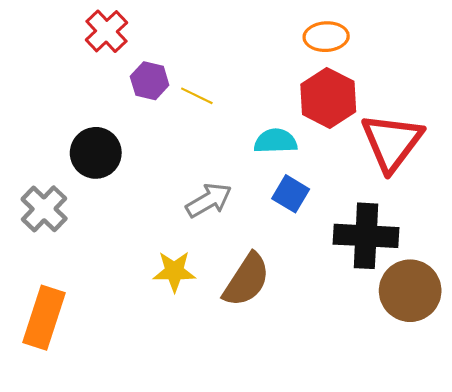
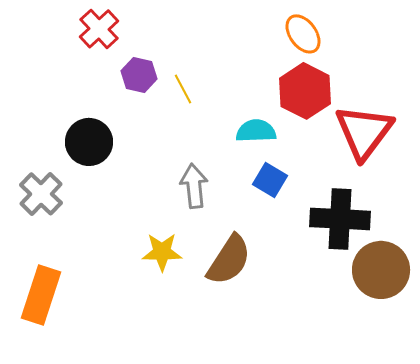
orange ellipse: (326, 37) -> (303, 34), turned 57
yellow line: (197, 96) -> (183, 89), turned 36
gray arrow: (209, 200) -> (194, 186), turned -66

